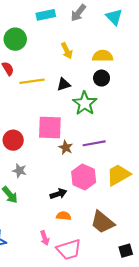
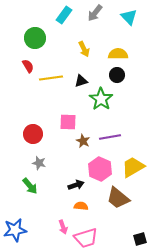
cyan rectangle: (46, 15) -> (64, 15), turned -42
pink square: (50, 128) -> (68, 122), size x0.7
brown trapezoid: (103, 222) -> (118, 198), moved

